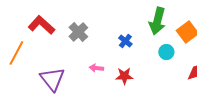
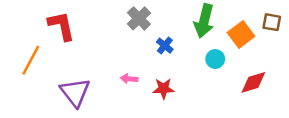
red L-shape: (41, 25) -> (61, 26), turned 36
gray cross: (78, 32) -> (139, 18), moved

